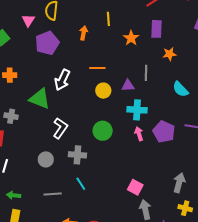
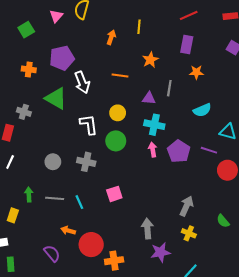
orange star: (131, 38) -> (150, 60), moved
purple pentagon: (47, 43) -> (62, 58), moved
white arrow: (62, 80) -> (82, 82), turned -55
cyan semicircle: (180, 89) -> (202, 110), turned -78
yellow circle: (103, 91) -> (118, 113), moved
white L-shape: (60, 128) -> (89, 124), moved, turned -50
cyan line: (81, 184) -> (79, 202), moved
pink square: (135, 187) -> (114, 194), moved, turned 35
green arrow: (14, 195) -> (29, 195), moved, turned 72

